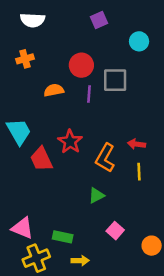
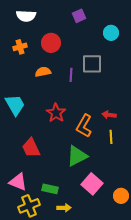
red circle: (81, 65) -> (51, 43), moved
red trapezoid: (41, 159) -> (31, 148), moved
green triangle: (96, 195) -> (77, 156), size x1.6
pink square: (115, 231) -> (92, 184), size x1.5

